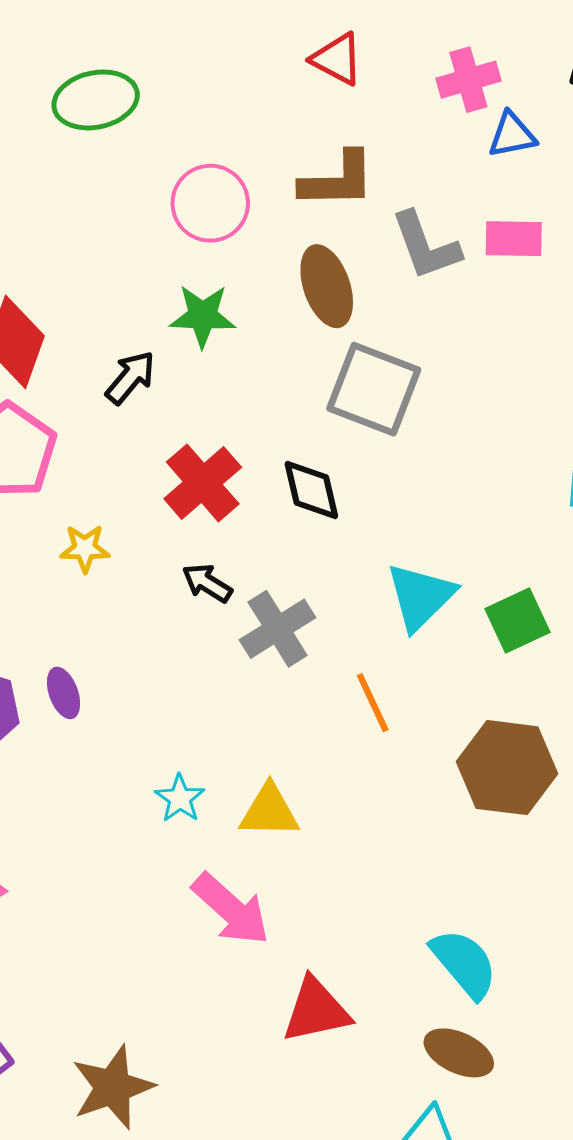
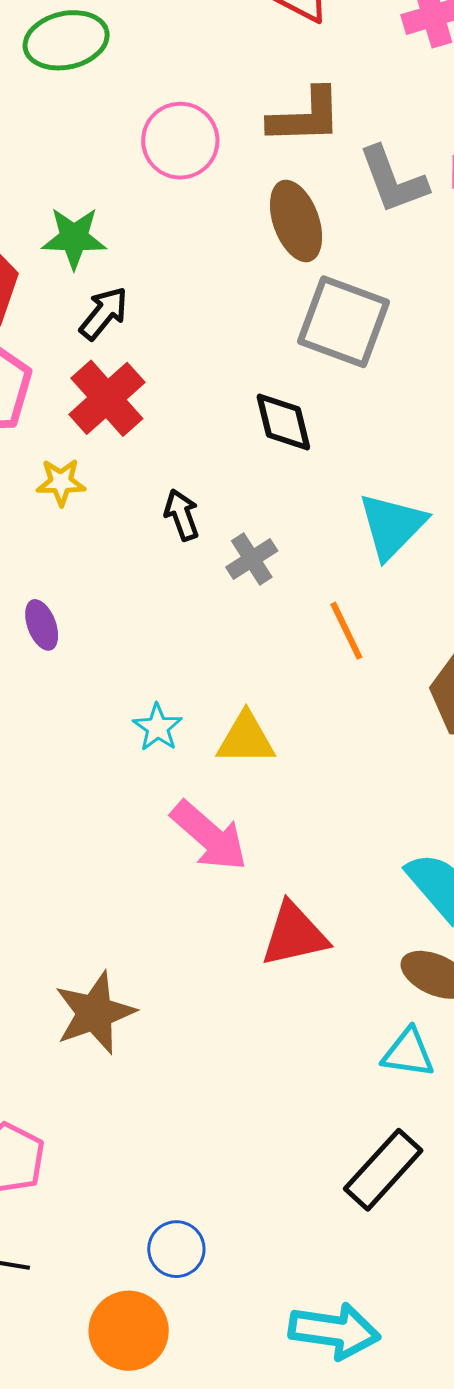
green star: (203, 316) -> (74, 238), moved
red cross: (203, 483) -> (107, 398), moved
black arrow: (207, 583) -> (182, 515), turned 39
gray cross: (278, 629) -> (252, 559), size x0.7

